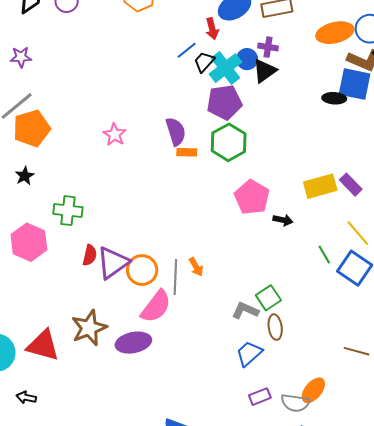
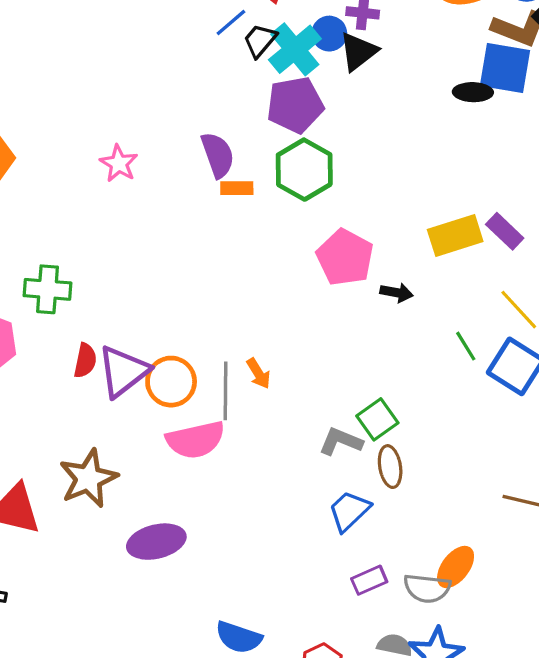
pink semicircle: (156, 306) -> (196, 440), turned 42
purple ellipse: (133, 343) -> (156, 542), moved

